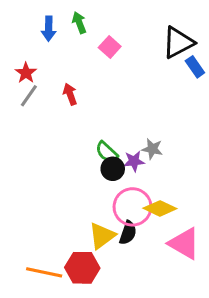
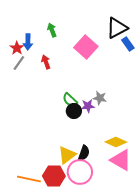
green arrow: (79, 23) -> (52, 30), moved
blue arrow: (49, 29) -> (28, 42), moved
pink square: (110, 47) -> (86, 47), moved, size x1.6
pink circle: (132, 207) -> (80, 172), moved
yellow diamond: (160, 208) -> (116, 142), moved

